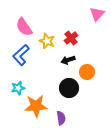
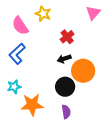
yellow star: (47, 41) -> (43, 14), moved
orange circle: (87, 72) -> (83, 71), size x1.5
purple semicircle: (61, 118) -> (66, 112), moved

